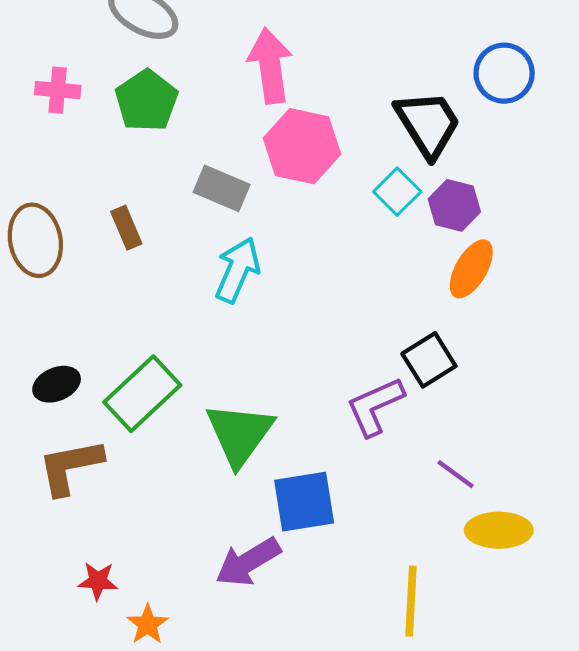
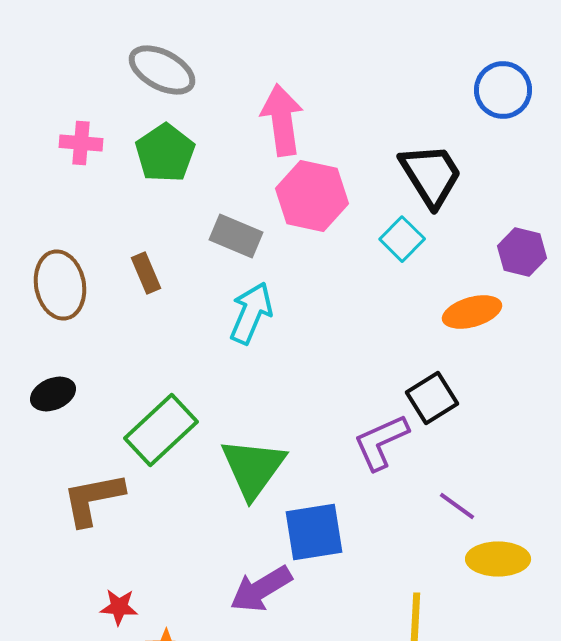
blue circle: (504, 73) -> (503, 90), moved
purple hexagon: (454, 205) -> (522, 252), moved
orange ellipse: (471, 269) -> (472, 312), turned 44
black ellipse: (57, 384) -> (53, 394), moved

